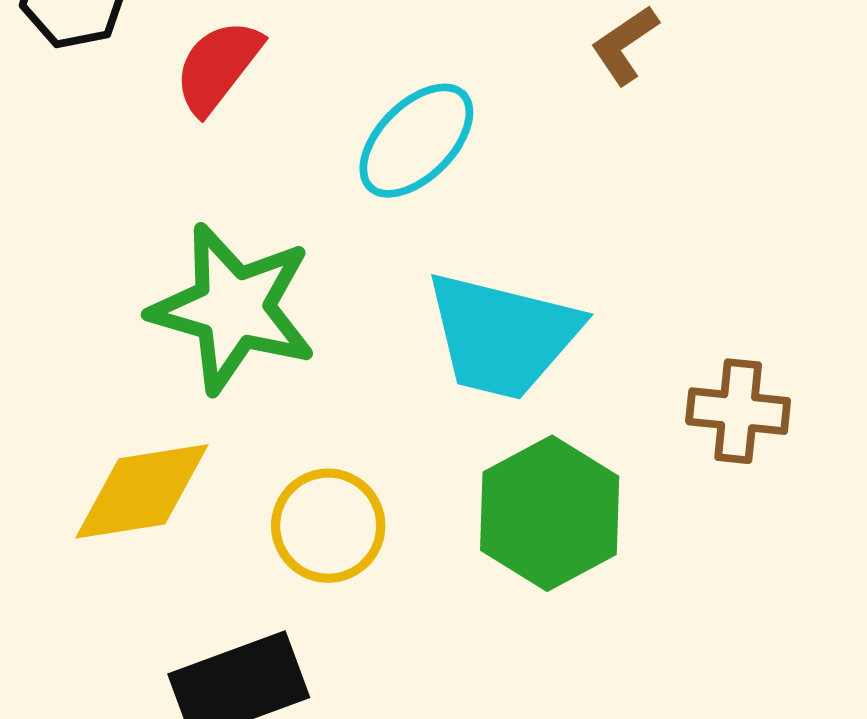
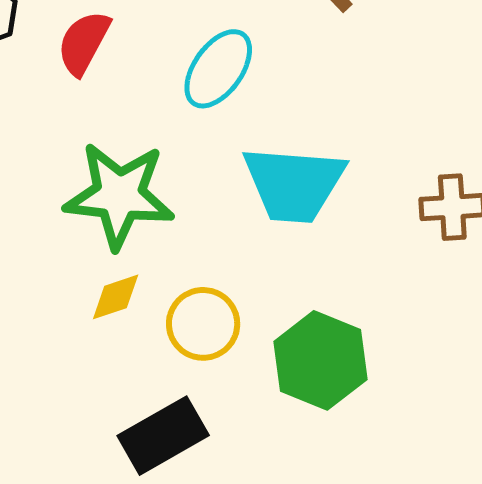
yellow diamond: (142, 491) -> (116, 297), moved, size x0.6
green hexagon: (550, 513) -> (320, 360), moved

